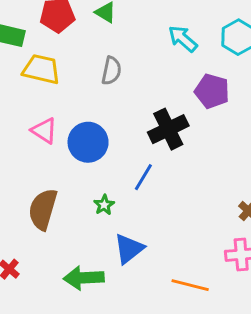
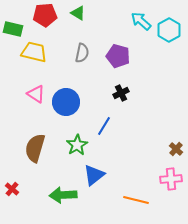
cyan arrow: (183, 39) -> (141, 21), moved
purple pentagon: (212, 91) -> (118, 56), moved
black cross: (168, 129) -> (121, 93), size x0.6
green star: (104, 205) -> (77, 145), size x1.5

